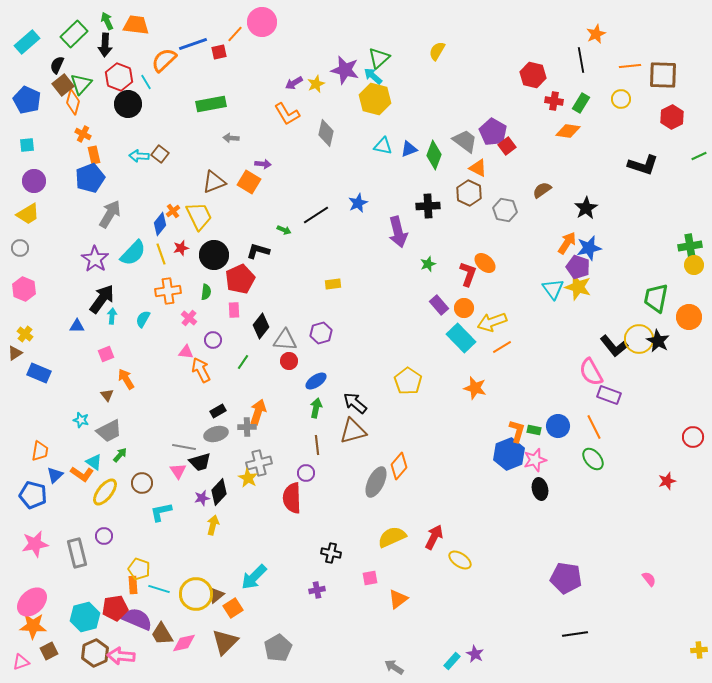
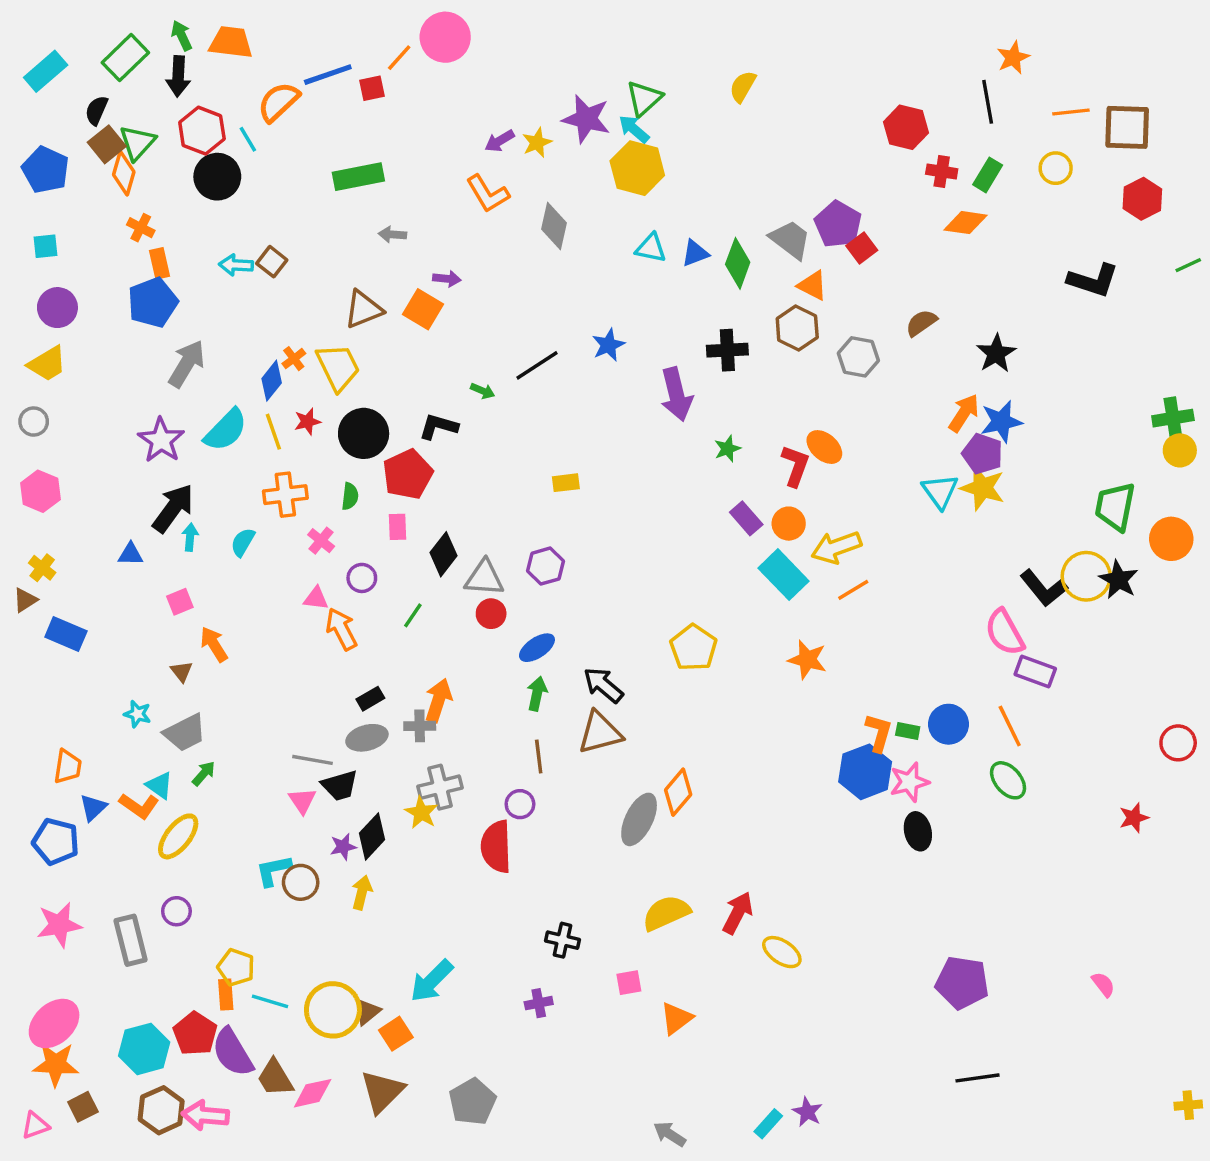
brown circle: (142, 483) -> (301, 882), moved
red pentagon: (115, 608) -> (195, 1034), turned -30
purple semicircle: (137, 619) -> (233, 1052), turned -144

